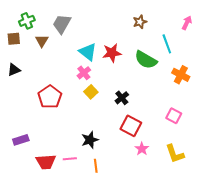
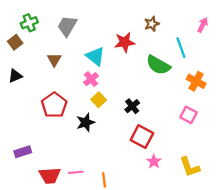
brown square: (14, 39) -> (15, 42), turned -32
brown triangle: (42, 41) -> (54, 60), moved
red star: (112, 53) -> (125, 42), moved
pink square: (174, 116) -> (189, 115), moved
black star: (90, 140) -> (86, 122), moved

